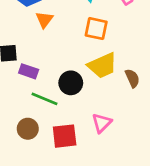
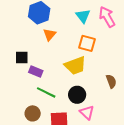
yellow trapezoid: (102, 66) -> (75, 66), moved
black circle: (71, 83) -> (77, 95), moved
pink triangle: (102, 123) -> (87, 113), turned -35

